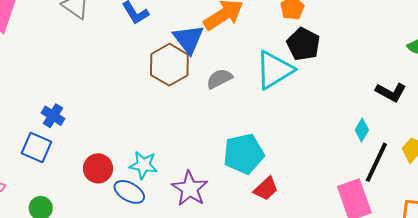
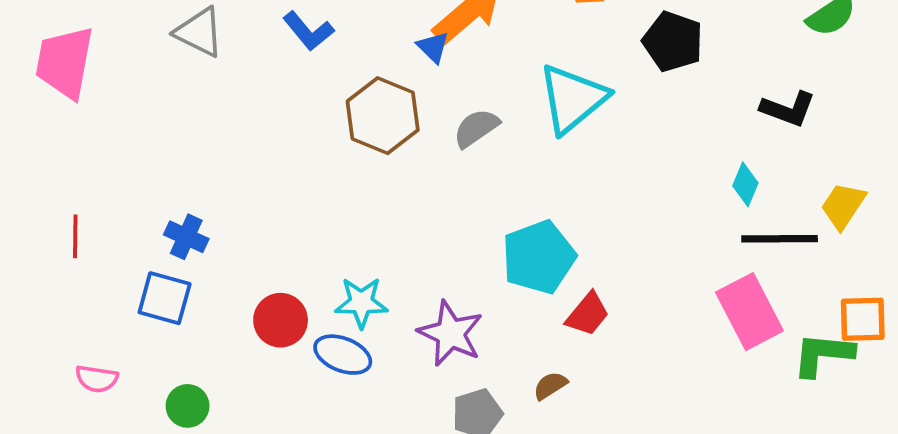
blue triangle: (188, 39) -> (433, 47), moved, size x0.6
black pentagon: (303, 44) -> (673, 41), moved
black line: (376, 162) -> (780, 239), turned 72

